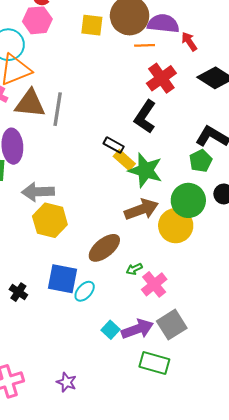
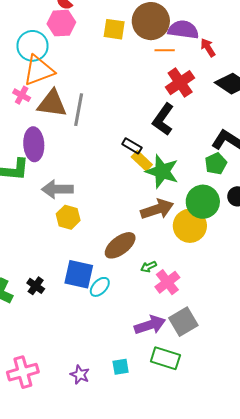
yellow hexagon: (50, 220) -> (68, 217), size x0.7
cyan square: (111, 330) -> (121, 367), moved, turned 36

